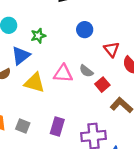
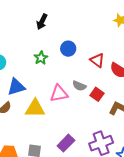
green star: (38, 36) -> (41, 58), moved
blue triangle: (21, 55) -> (16, 87), turned 36
purple rectangle: (57, 127) -> (66, 143), turned 42

